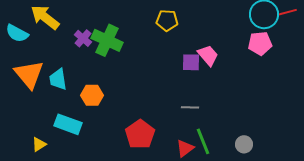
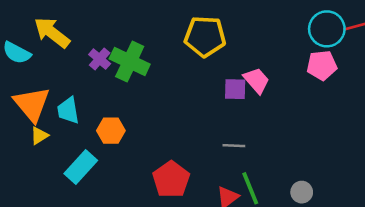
yellow pentagon: (167, 20) -> (205, 36), size x1.5
cyan rectangle: (68, 124) -> (81, 167), turned -68
yellow triangle: (39, 144) -> (39, 136), moved

